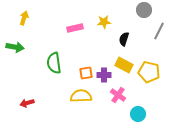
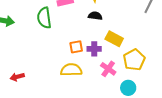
black semicircle: (124, 39) -> (95, 16), moved, turned 80
green semicircle: (54, 63) -> (44, 18), moved
yellow pentagon: (149, 72) -> (134, 60), moved, turned 30

